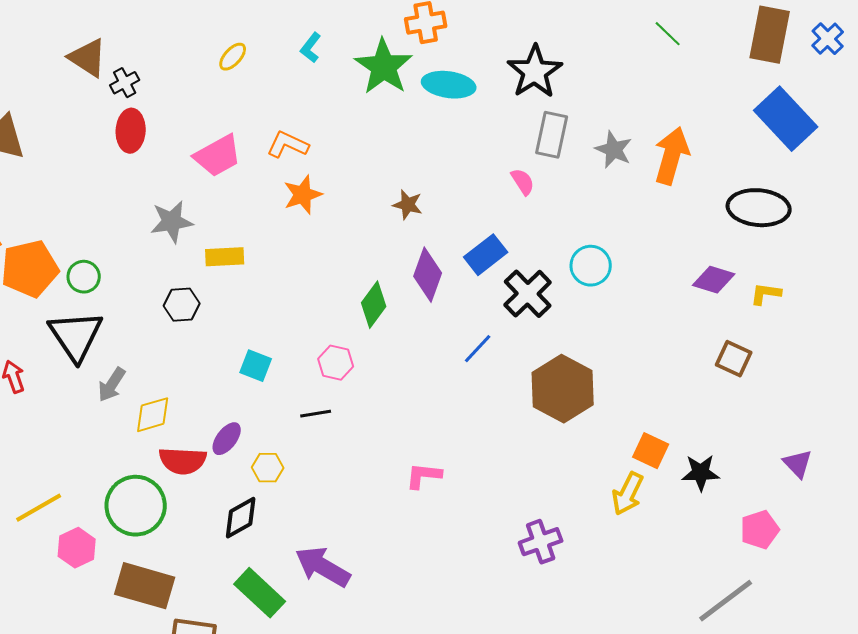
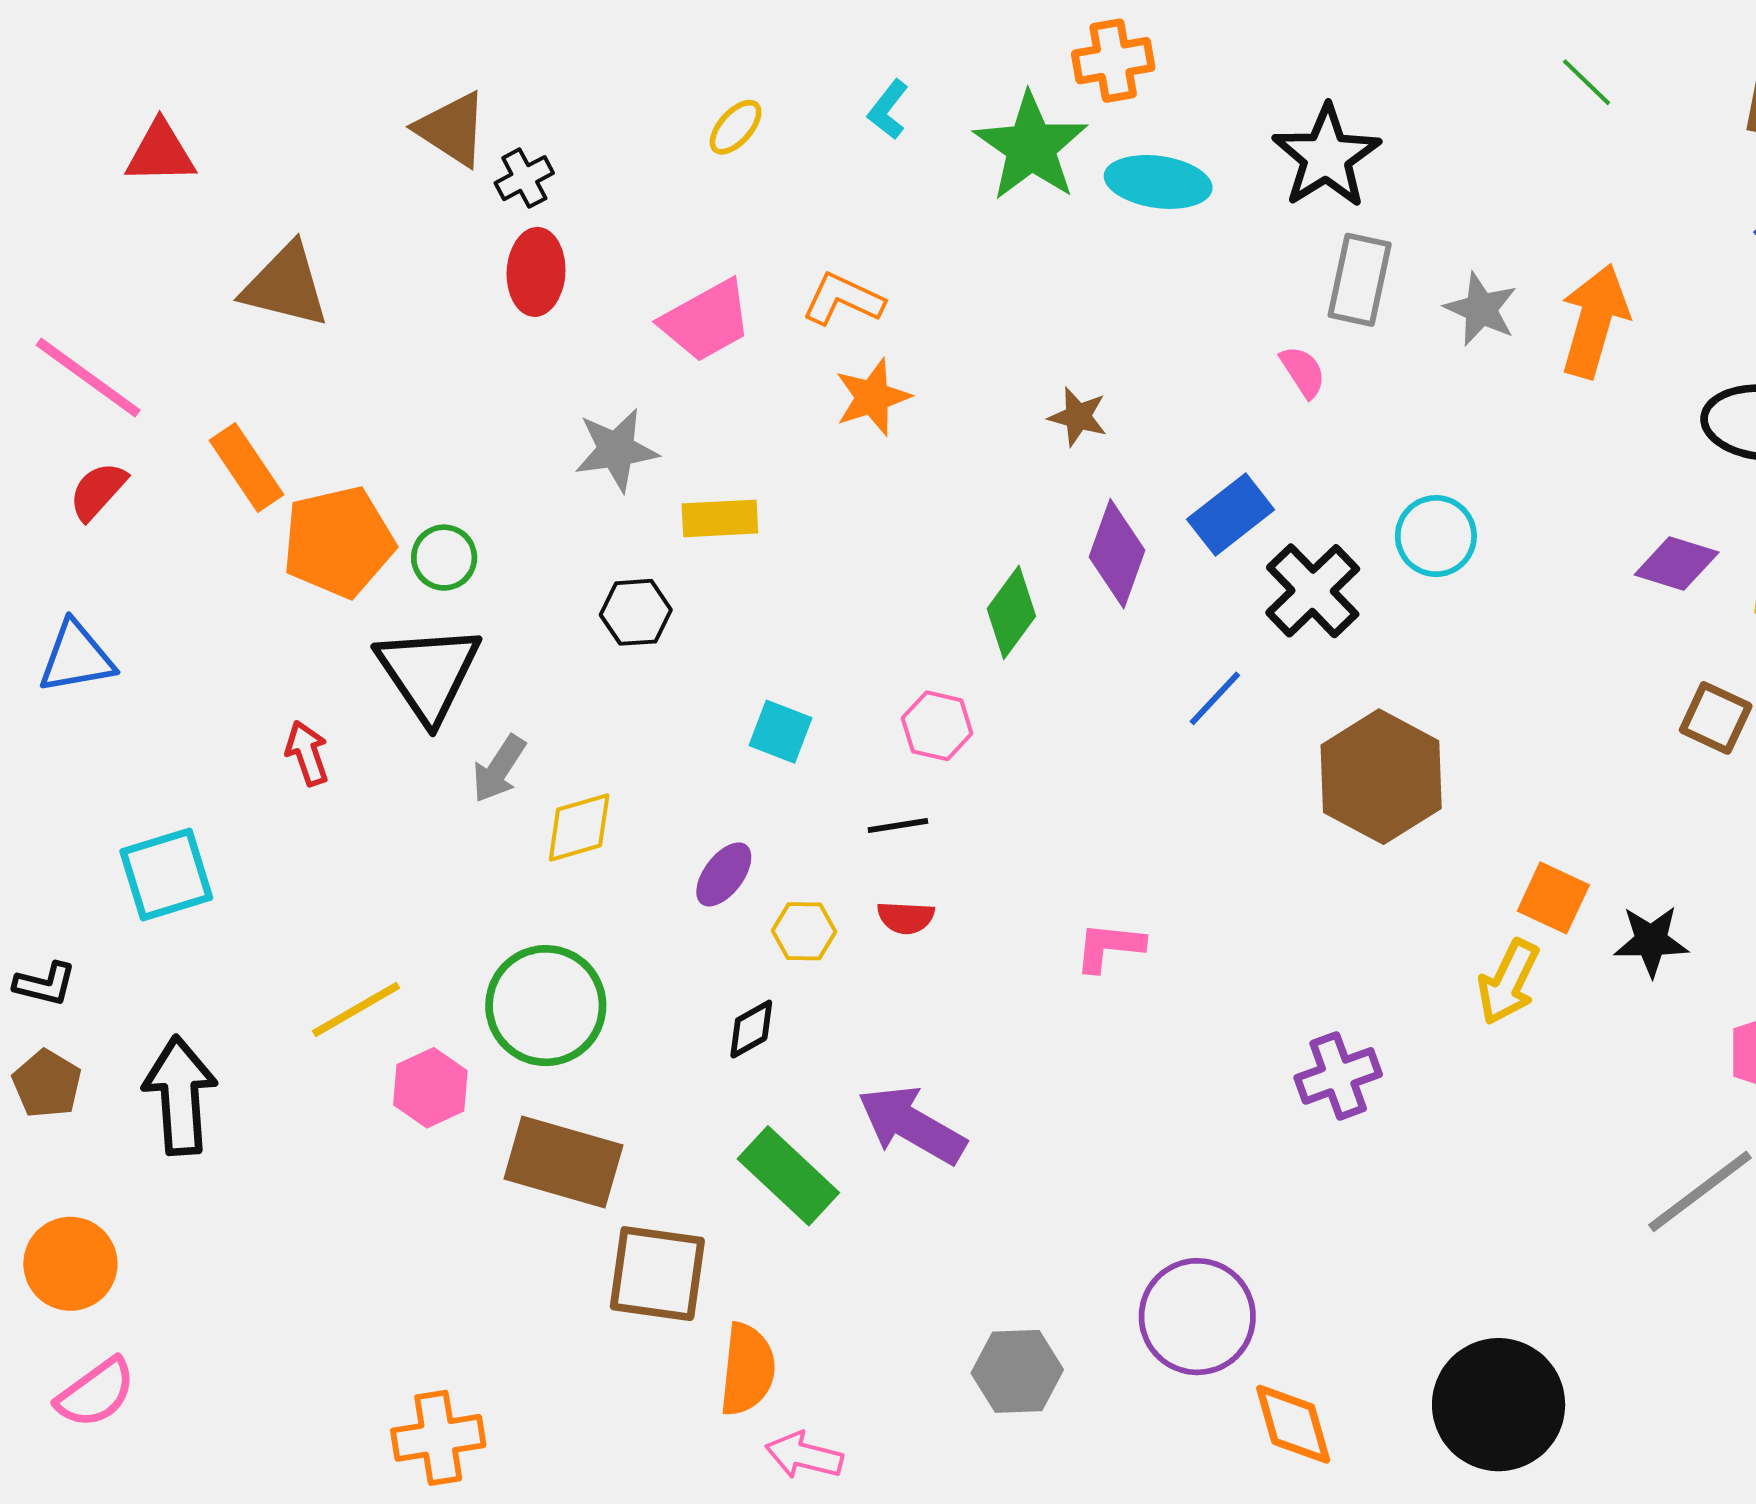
red semicircle: (183, 461) -> (906, 918), moved, size x0.6
black diamond: (241, 518) -> (751, 1029), size x0.7

